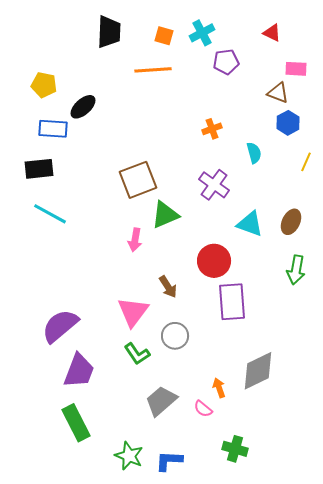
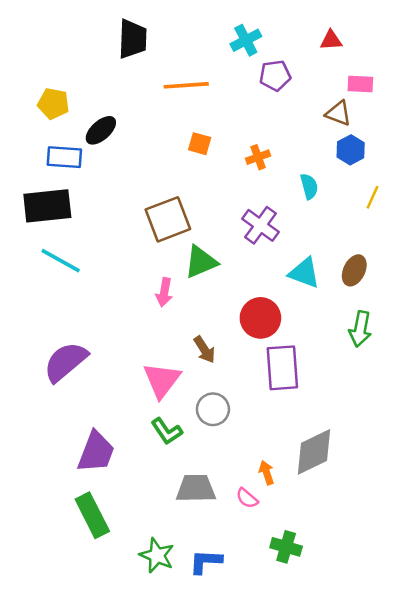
red triangle: (272, 33) -> (331, 40), turned -30
orange square: (164, 36) -> (200, 144), moved
black rectangle: (39, 169) -> (47, 206), size x1.4
purple semicircle: (60, 326) -> (66, 362), moved
gray trapezoid: (161, 401) -> (196, 488), turned 40

